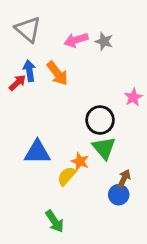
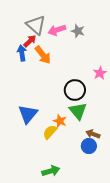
gray triangle: (28, 29) -> (36, 25), moved
red arrow: (17, 83) -> (30, 41), moved
blue triangle: (37, 152) -> (28, 114), turned -50
brown arrow: (124, 179) -> (93, 134), turned -96
green arrow: (55, 221) -> (51, 171), moved, turned -72

